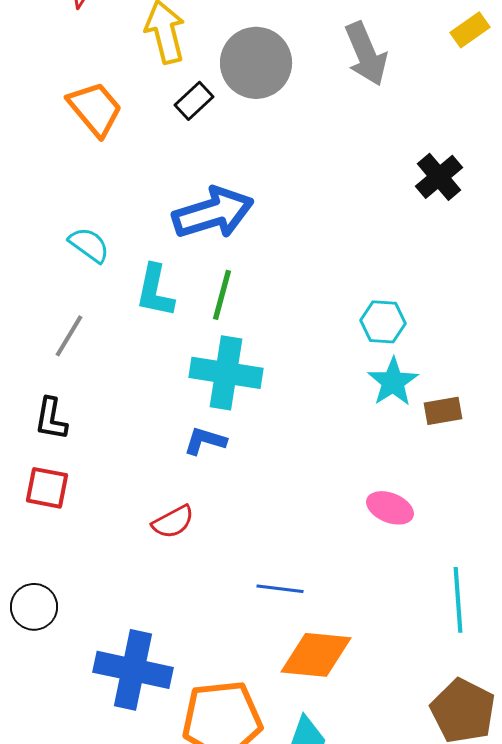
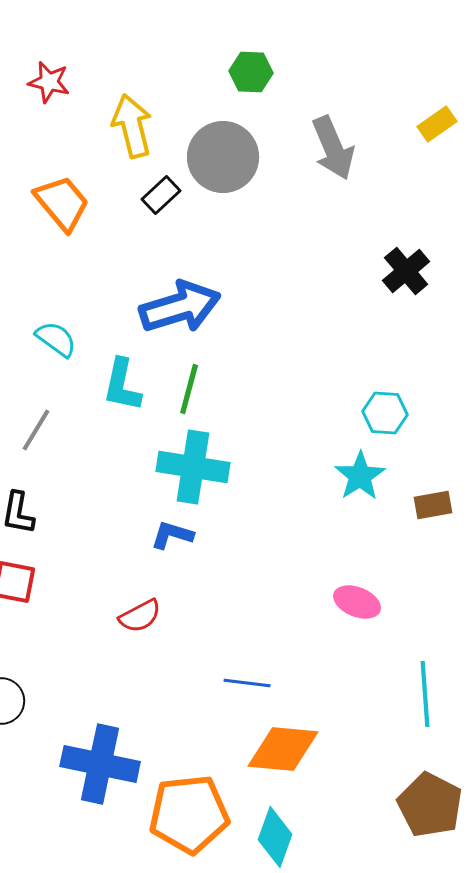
cyan hexagon: (383, 322) -> (385, 413), moved
brown rectangle: (443, 411) -> (433, 505), moved

